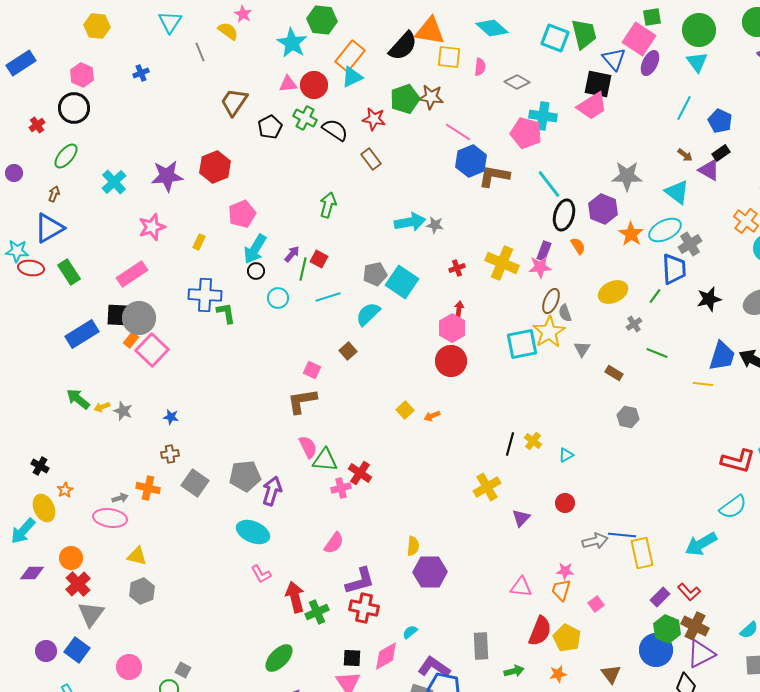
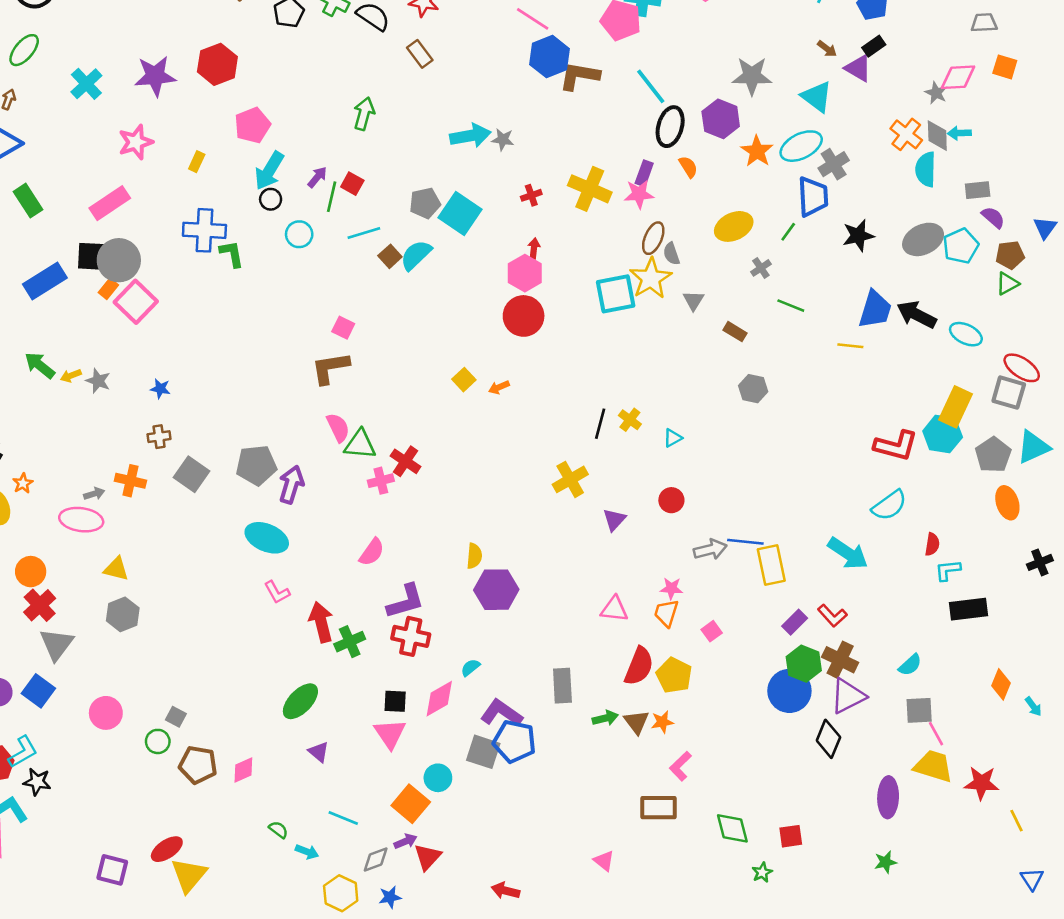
brown square: (348, 351) -> (390, 256), moved
cyan arrow: (701, 544) -> (848, 553), turned -116
brown triangle: (611, 674) -> (636, 722), moved

